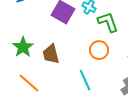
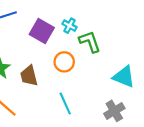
orange circle: (99, 50) -> (64, 62), moved

